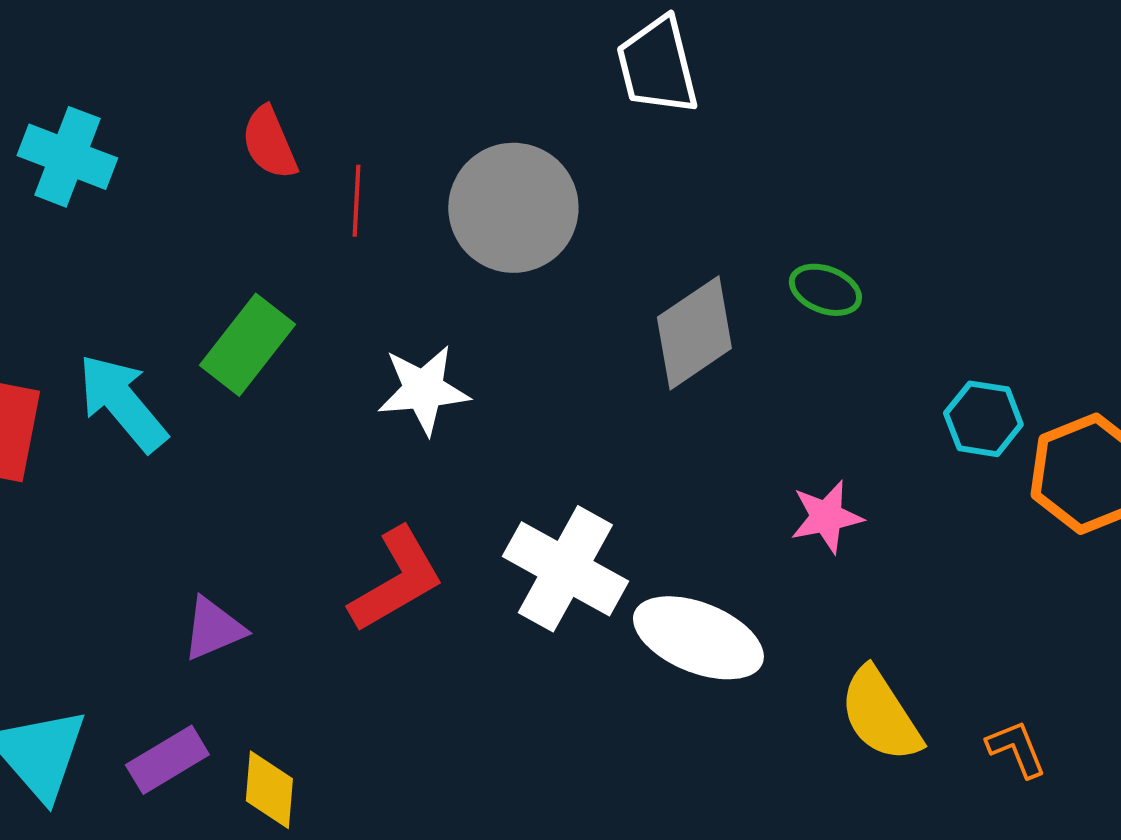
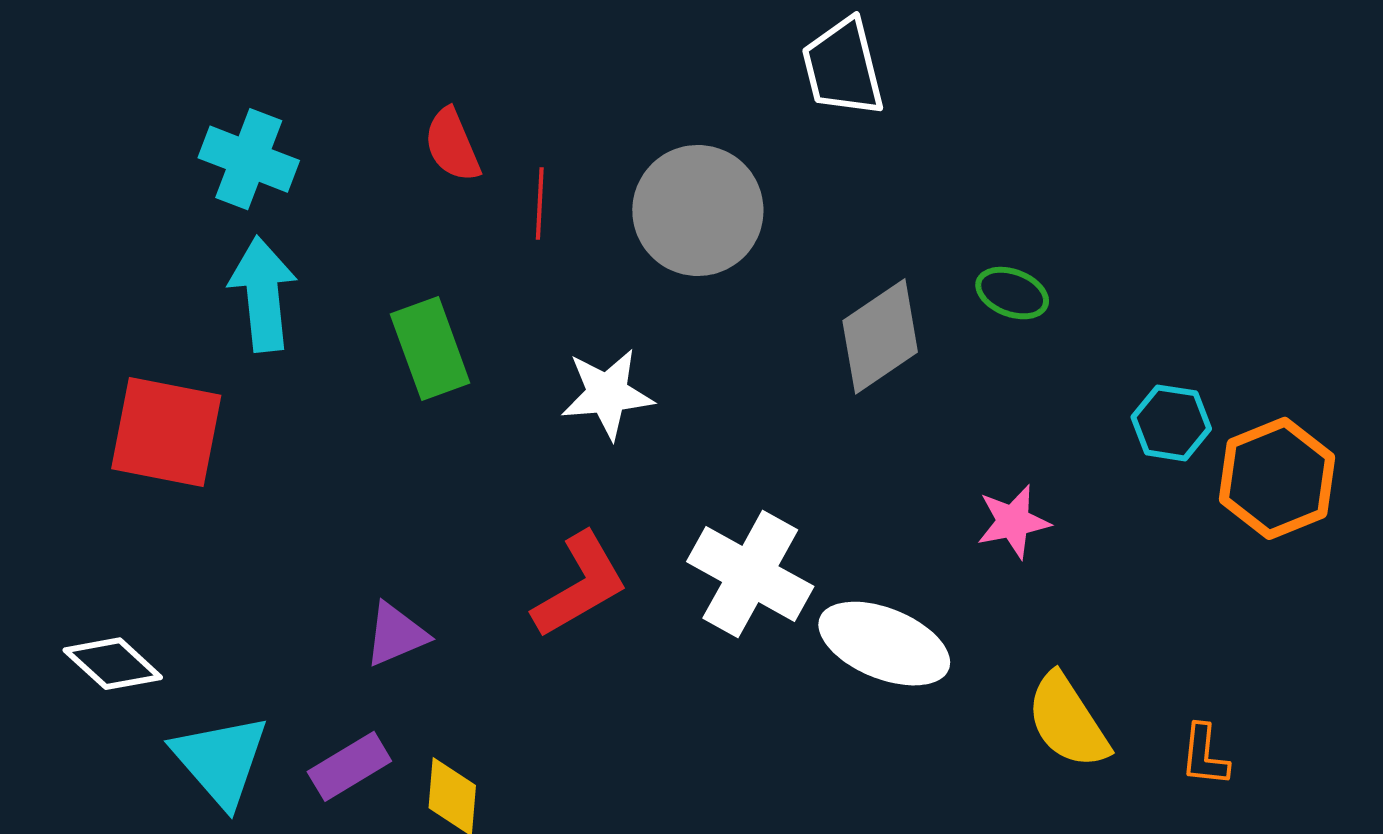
green rectangle: (247, 345) -> (430, 348), turned -58
cyan arrow: (122, 403) -> (263, 294), moved, turned 34
orange L-shape: (1016, 749) -> (1204, 755), turned -152

